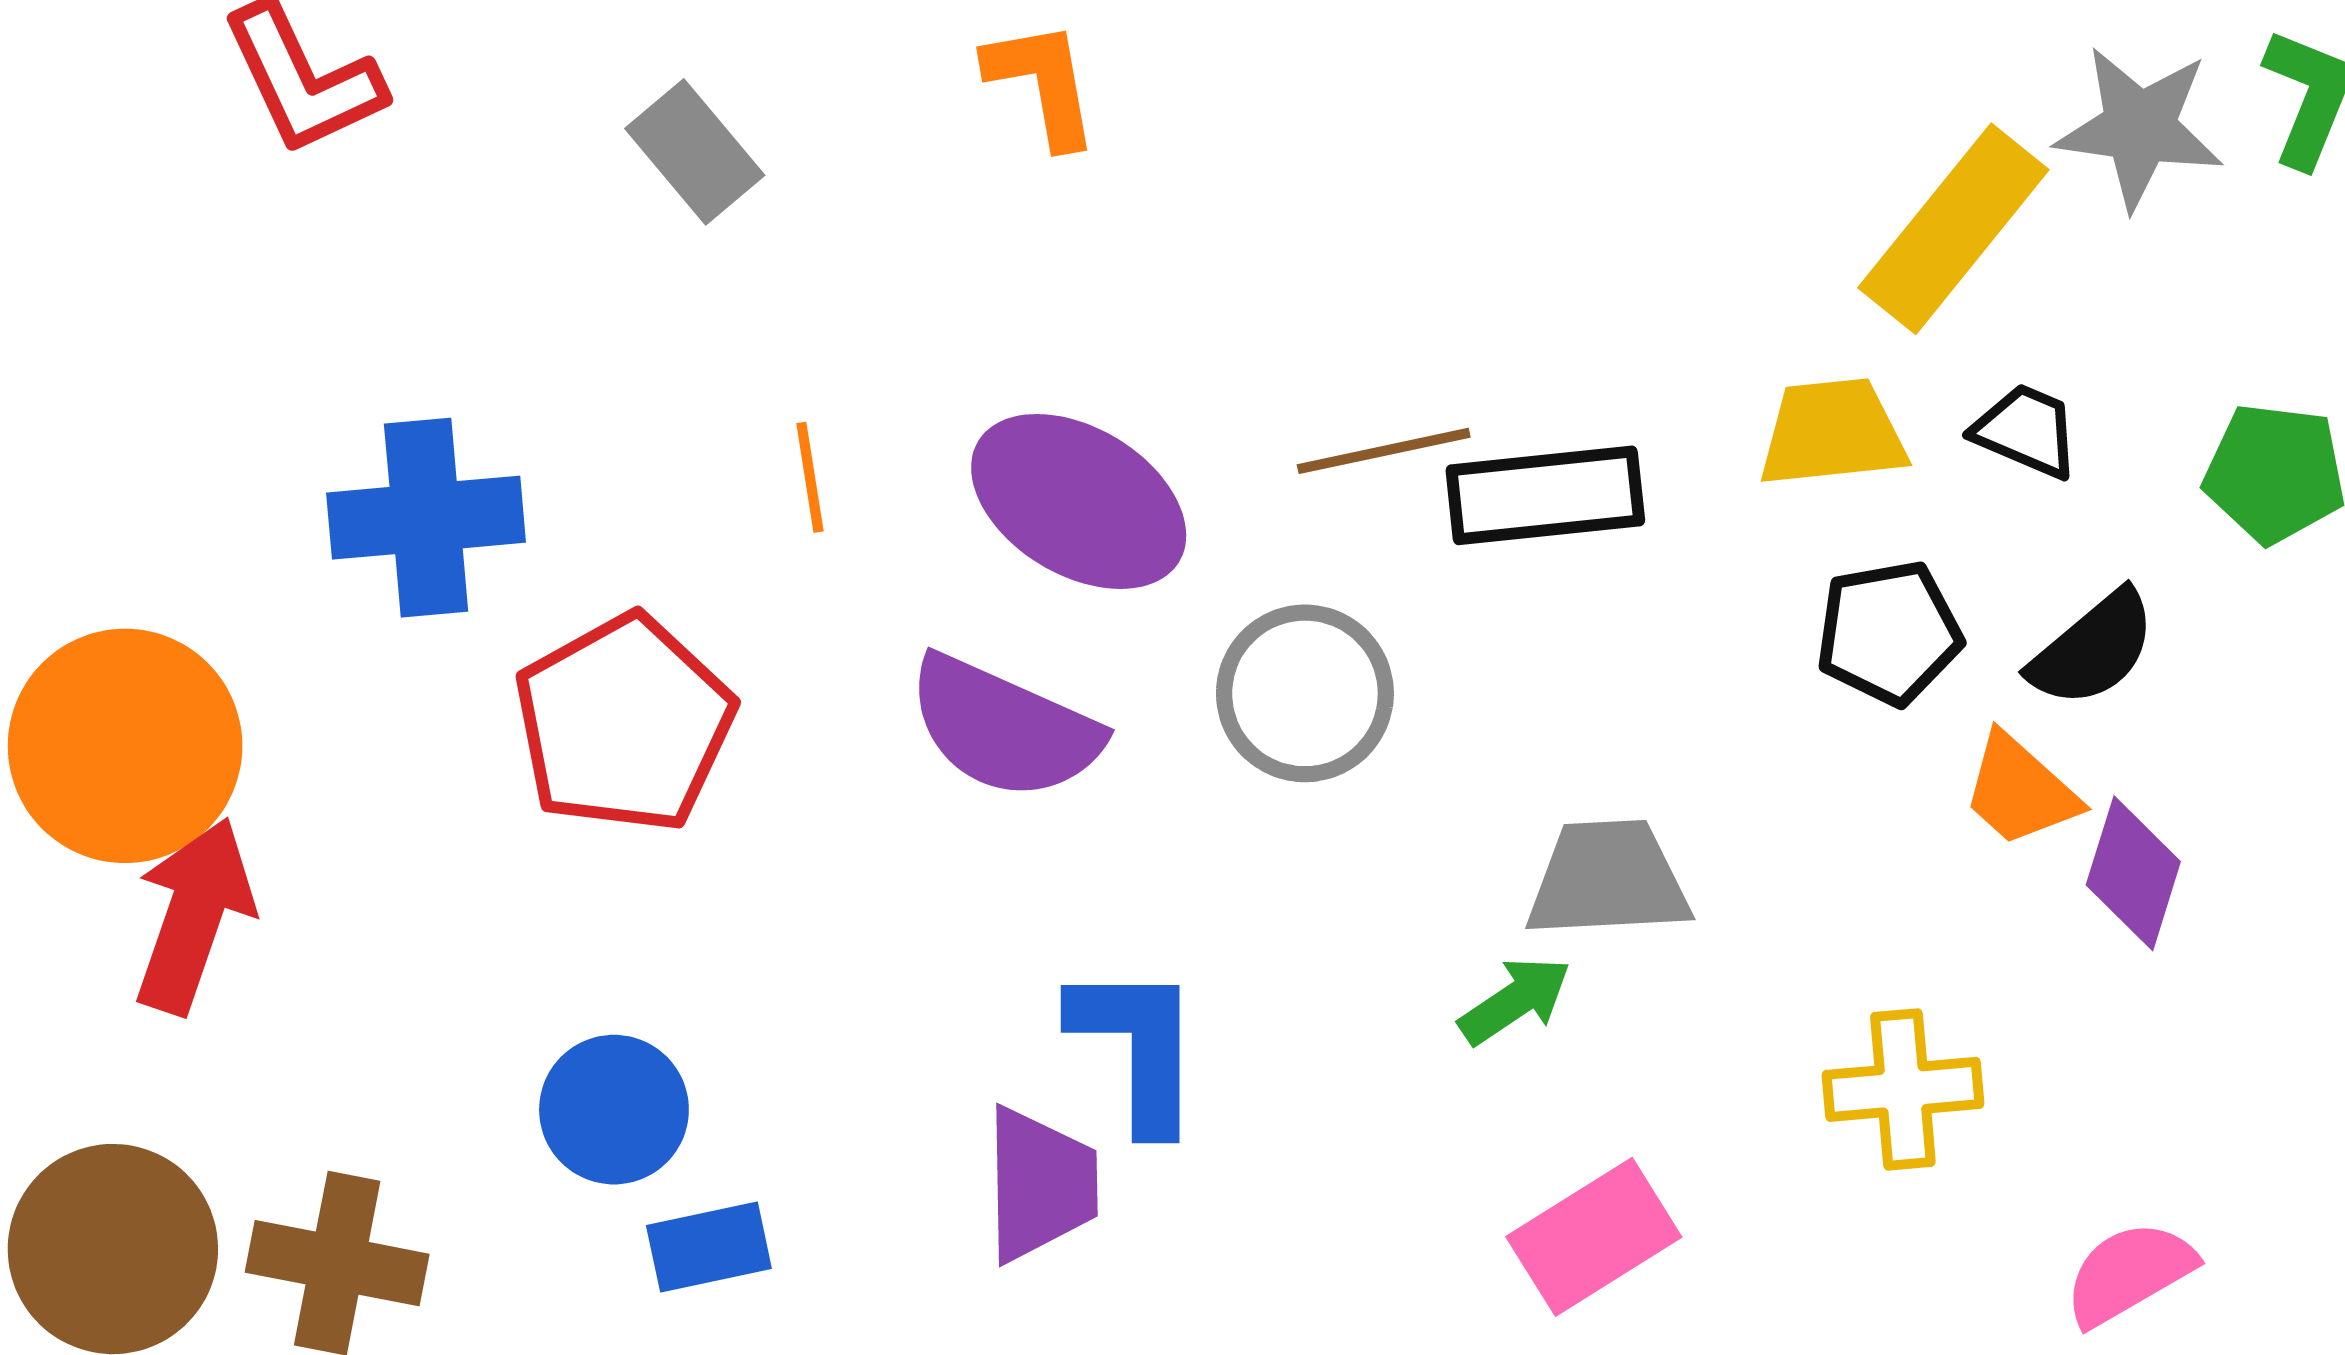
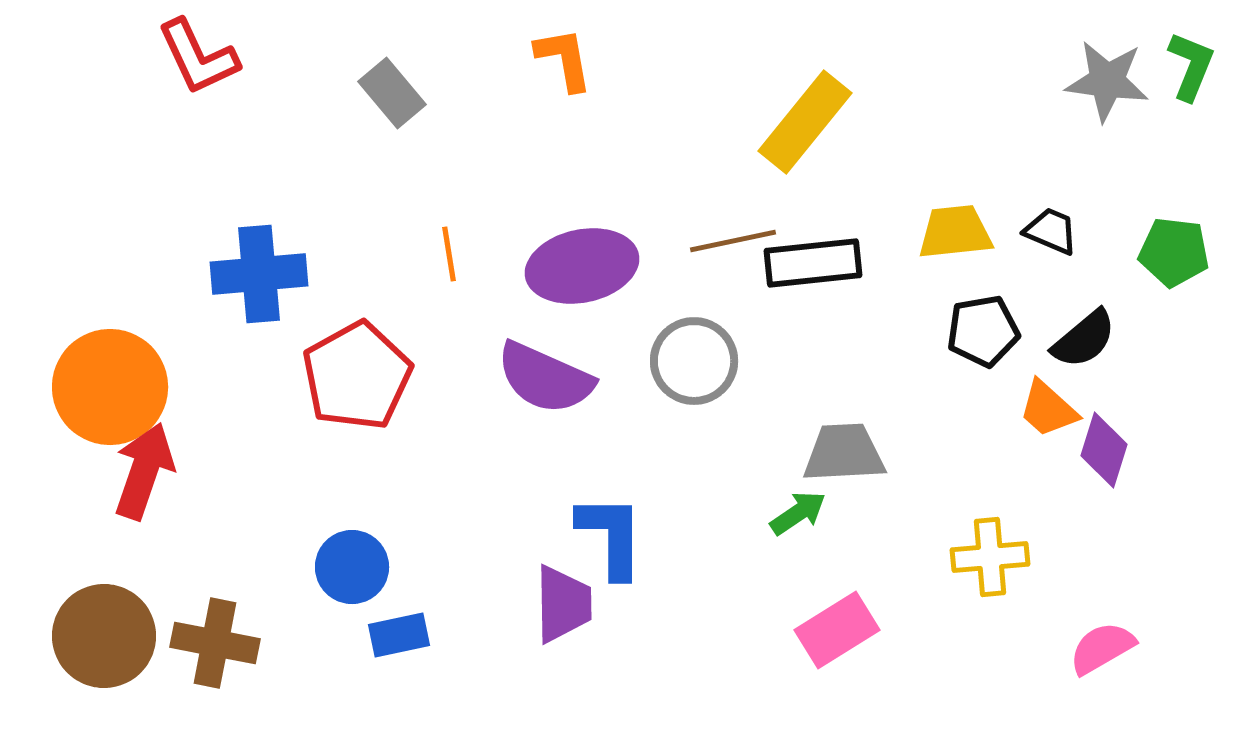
yellow rectangle: (1953, 229) -> (805, 122), moved
purple ellipse: (1079, 501) -> (582, 266), turned -43

